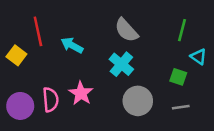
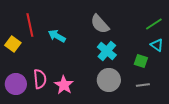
green line: (182, 30) -> (154, 24), moved, turned 42
cyan cross: (121, 64) -> (107, 51), moved
pink star: (81, 93) -> (64, 85), moved

